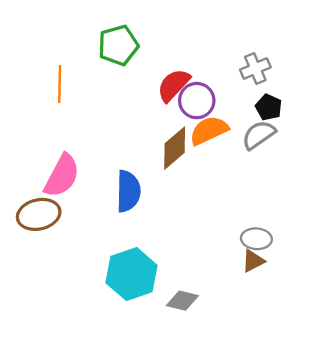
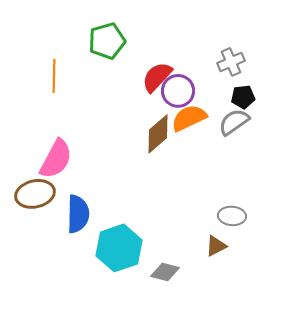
black pentagon: (269, 107) -> (243, 97), turned -30
blue semicircle: (128, 191) -> (78, 214), moved
brown triangle: (253, 261) -> (216, 246), moved

